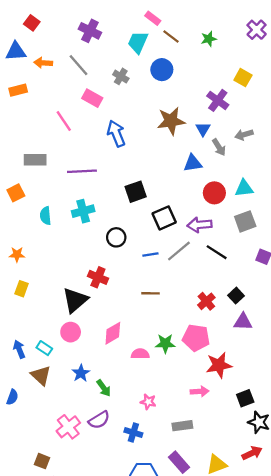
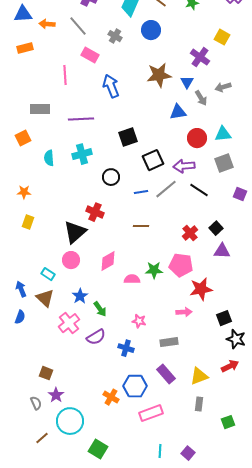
pink line: (64, 121) -> (65, 75), turned 30
blue arrow: (19, 349) -> (21, 289), moved
pink cross: (68, 427) -> (69, 323), moved

